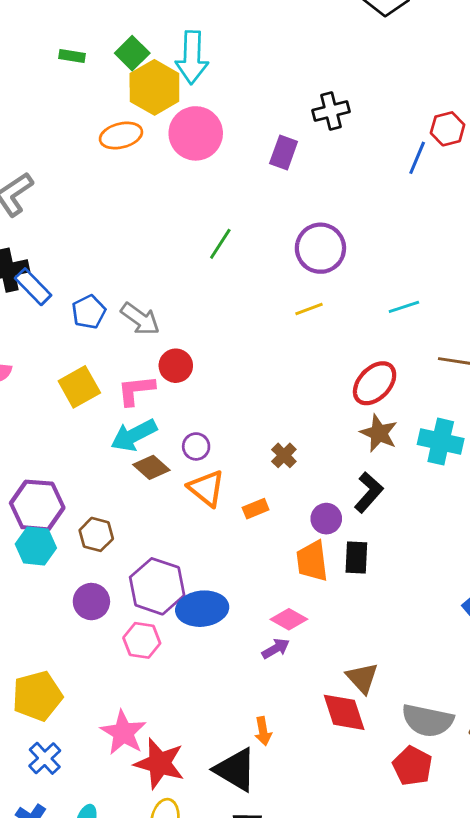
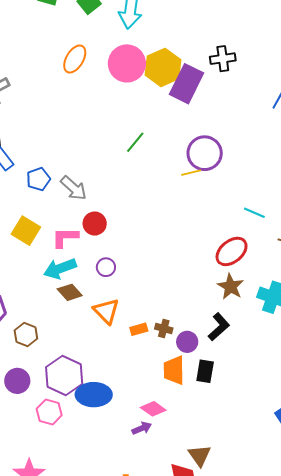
yellow hexagon: (154, 87) -> (163, 67), moved
orange ellipse: (121, 136) -> (75, 59), turned -52
purple rectangle: (284, 152) -> (187, 84), size x1.6
cyan line: (404, 307) -> (254, 213), moved, turned 35
yellow line: (309, 309) -> (191, 173), moved
yellow square: (79, 387) -> (26, 231), turned -36
purple circle: (196, 446) -> (106, 267), moved
brown cross: (284, 455) -> (164, 328), moved, turned -36

